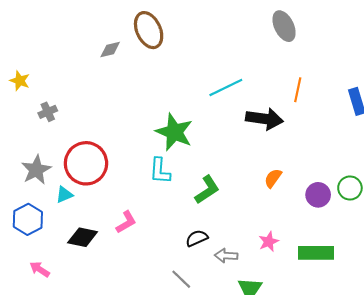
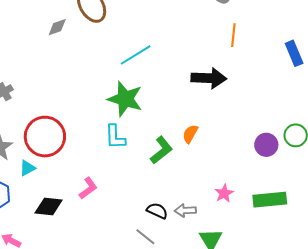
cyan line: (226, 87) -> (136, 55), moved
orange line: (298, 90) -> (233, 35), moved
orange semicircle: (273, 178) -> (190, 134), moved
black semicircle: (197, 238) -> (157, 211), moved, turned 55

